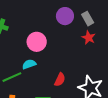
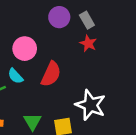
cyan semicircle: (29, 64) -> (15, 76), turned -112
red semicircle: (60, 80) -> (51, 74), moved, size x1.5

